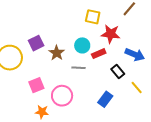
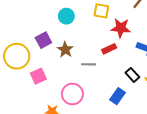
cyan circle: (82, 45) -> (66, 16), moved
black rectangle: (118, 72) -> (132, 75), moved
pink square: (36, 85) -> (38, 76), moved

